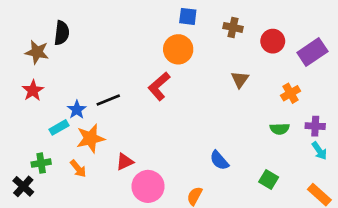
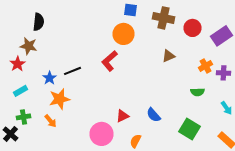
brown cross: (233, 27) -> (164, 18), size x1.5
brown star: (37, 52) -> (28, 46), moved
brown triangle: (240, 79) -> (168, 56), turned 32
purple cross: (315, 126) -> (224, 73), moved
cyan rectangle: (59, 127) -> (20, 91), moved
red triangle: (125, 162) -> (122, 116), moved
green square: (269, 180) -> (190, 129), size x1.5

